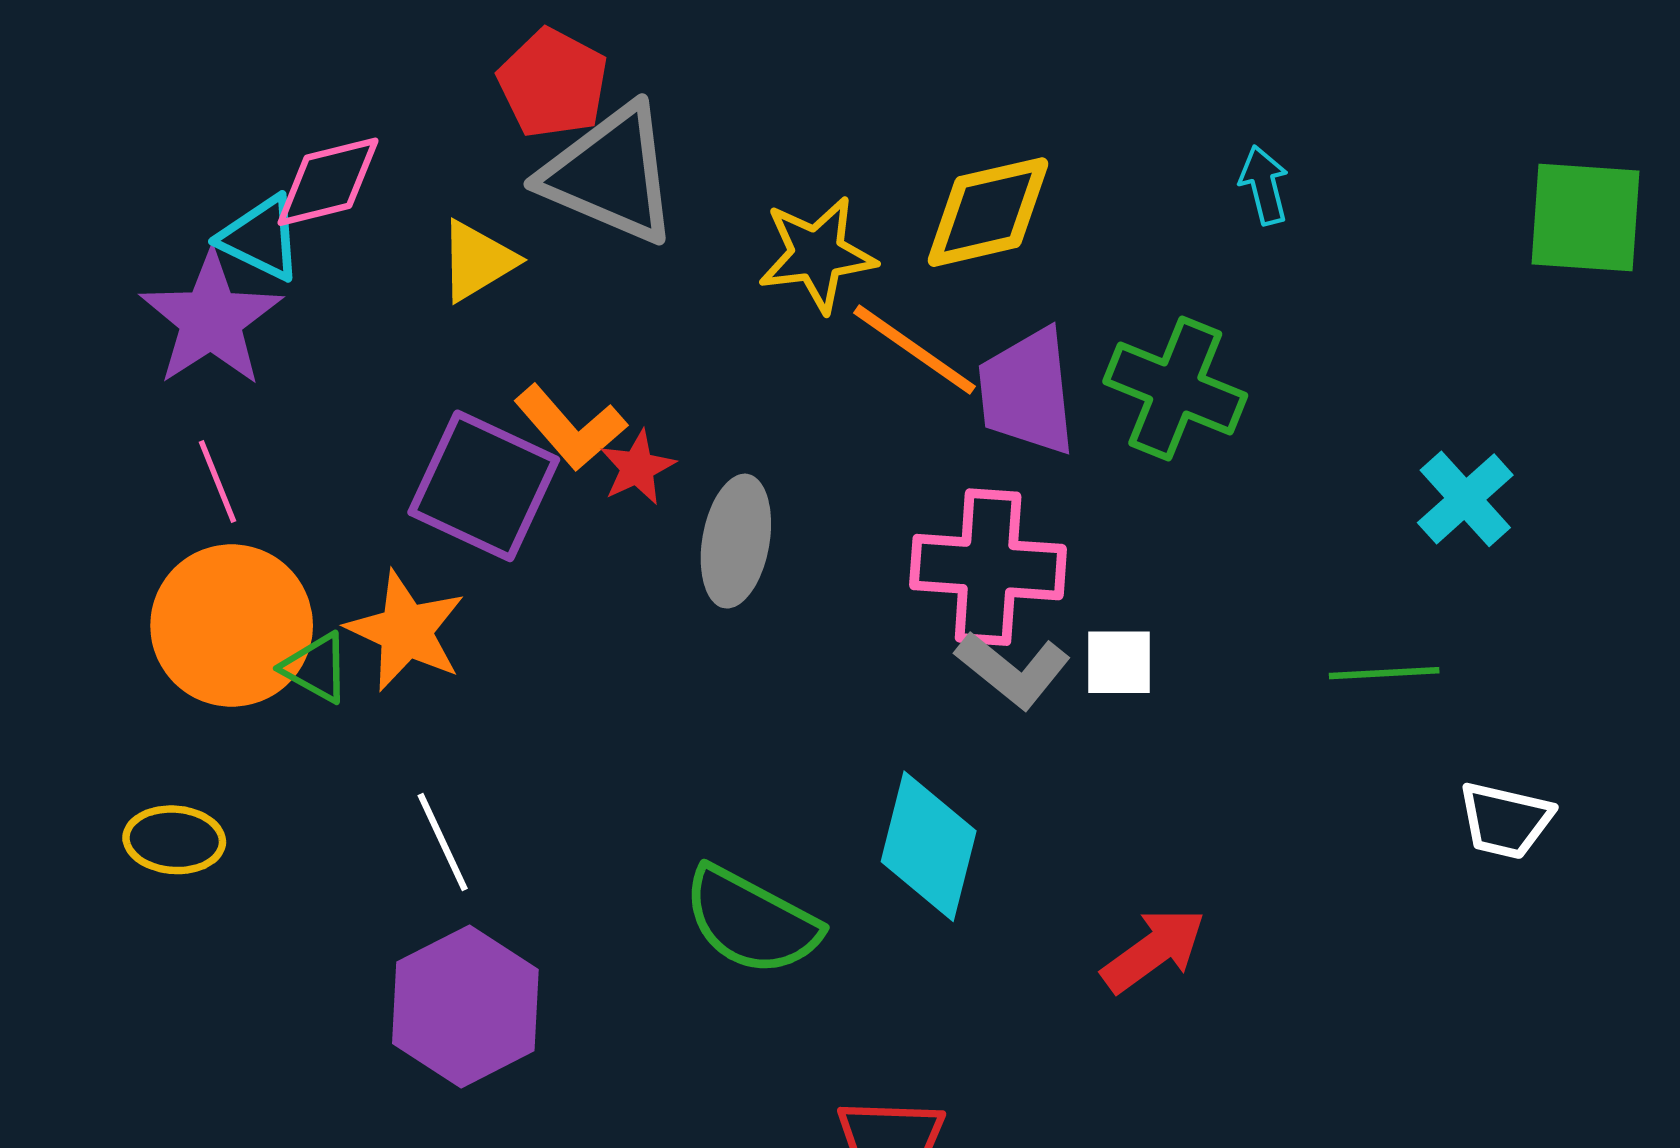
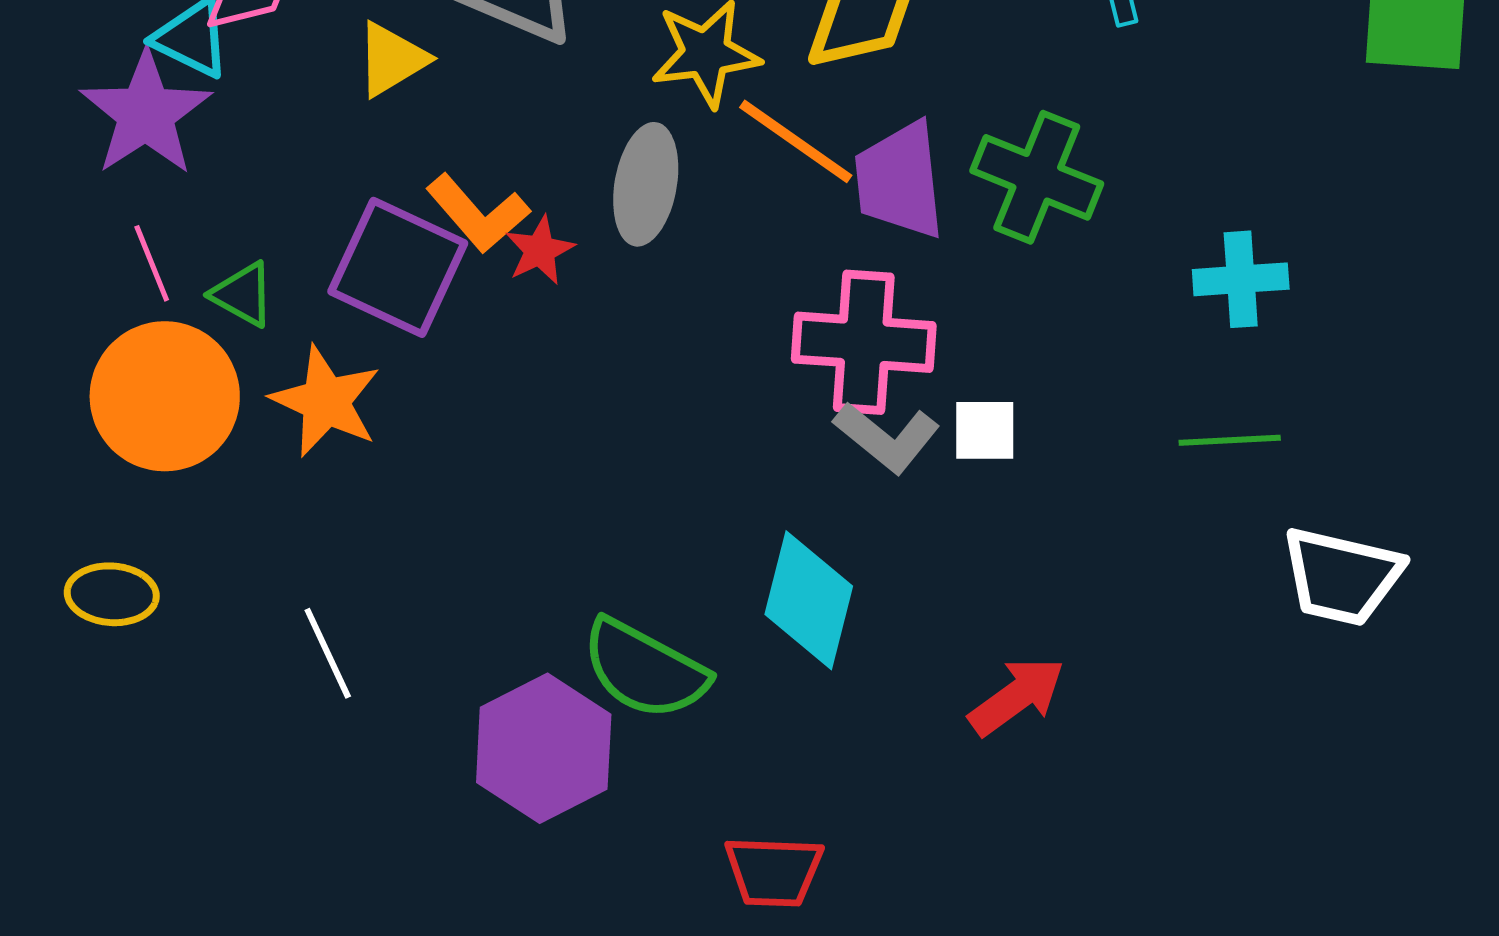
cyan cross: (1465, 499) -> (1241, 279), moved, turned 38
gray ellipse: (736, 541) -> (646, 184), moved
green triangle: (316, 668) -> (243, 294), moved
white trapezoid: (1505, 820) -> (1342, 576), size x1.4
white line: (443, 842) -> (328, 653), moved
purple hexagon: (465, 1006) -> (544, 748), moved

